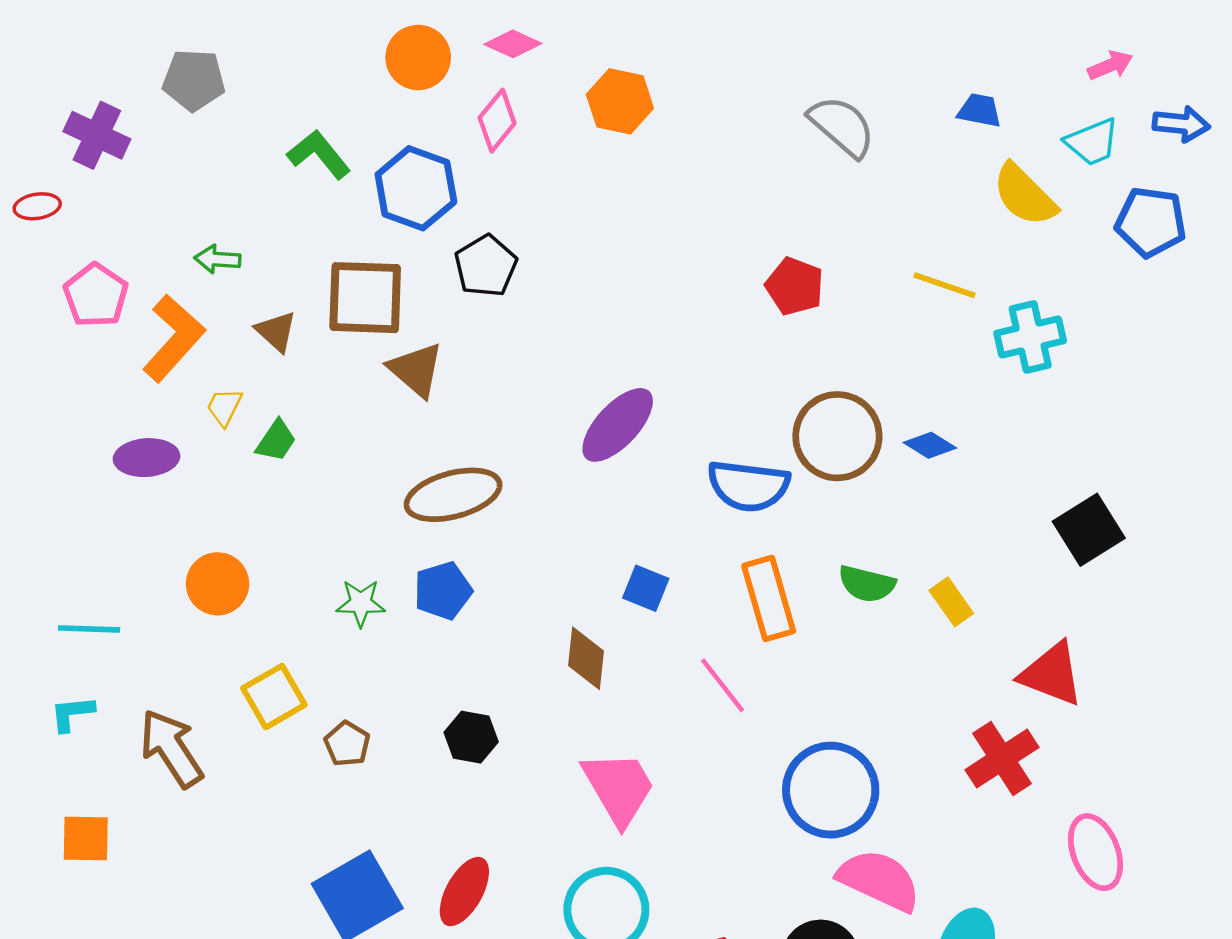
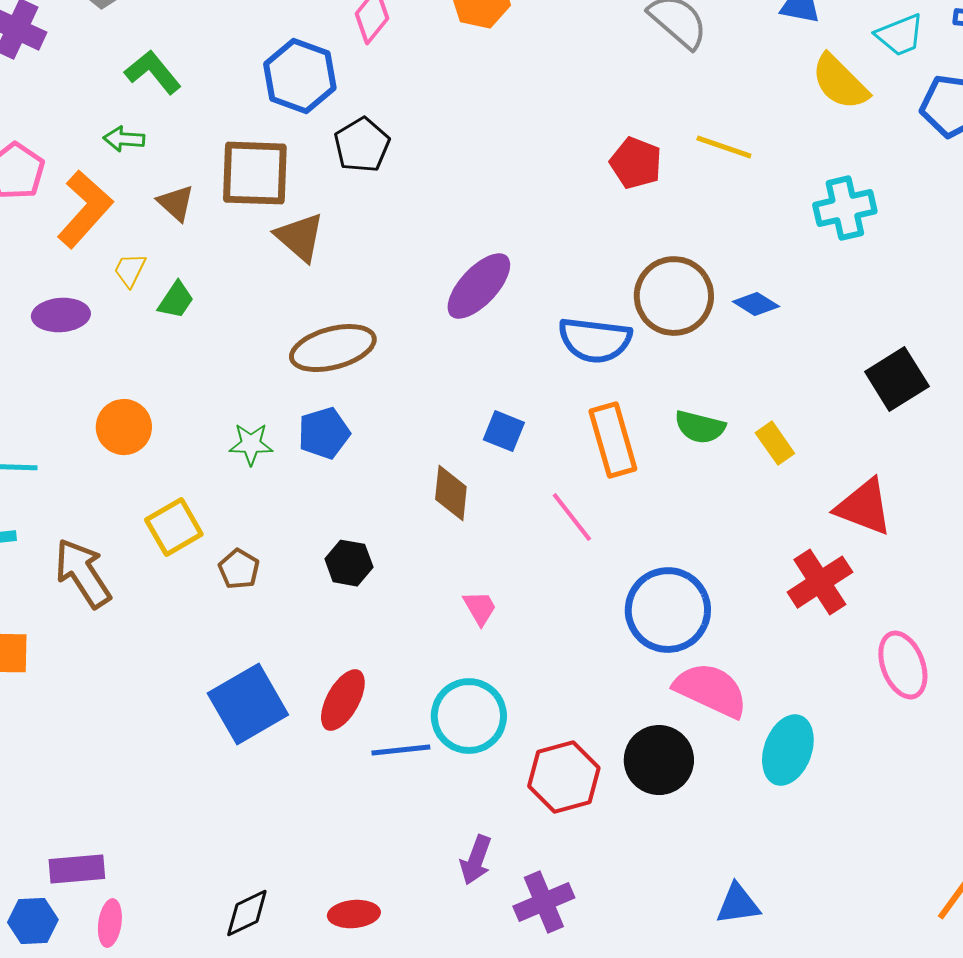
green L-shape: (319, 154) -> (153, 72), moved
yellow line: (945, 285) -> (724, 147), moved
pink trapezoid: (619, 788) -> (480, 608), size x0.5

